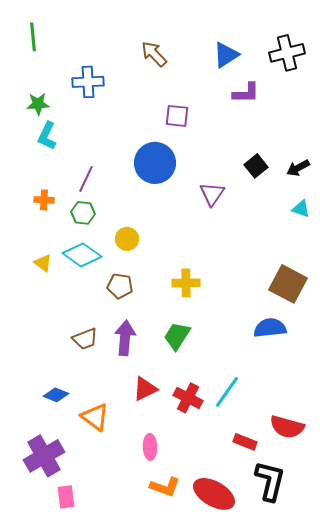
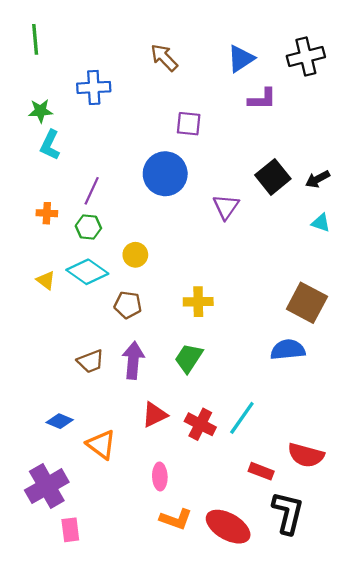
black square: (256, 166) -> (273, 177), size x1.4

